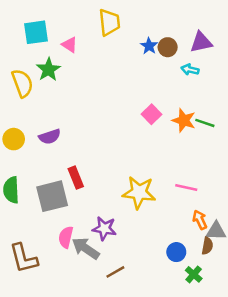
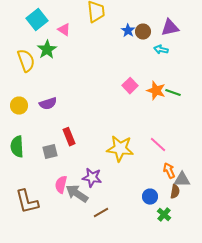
cyan square: (36, 32) -> (37, 20), turned -30
pink line: (186, 188) -> (158, 145), turned 30
gray square: (52, 196) -> (50, 152), size x0.6

